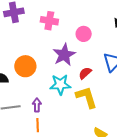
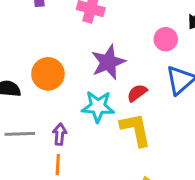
pink circle: (84, 34) -> (166, 39), moved

